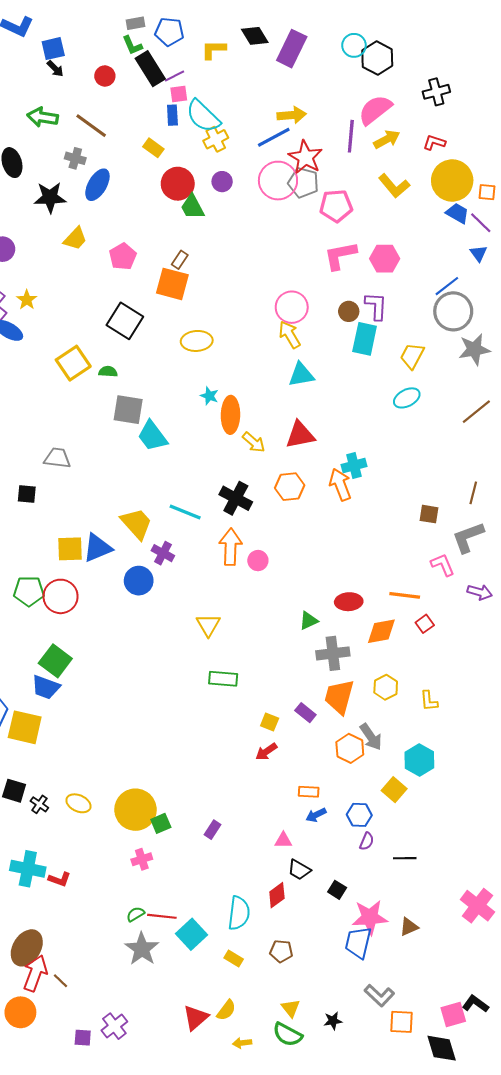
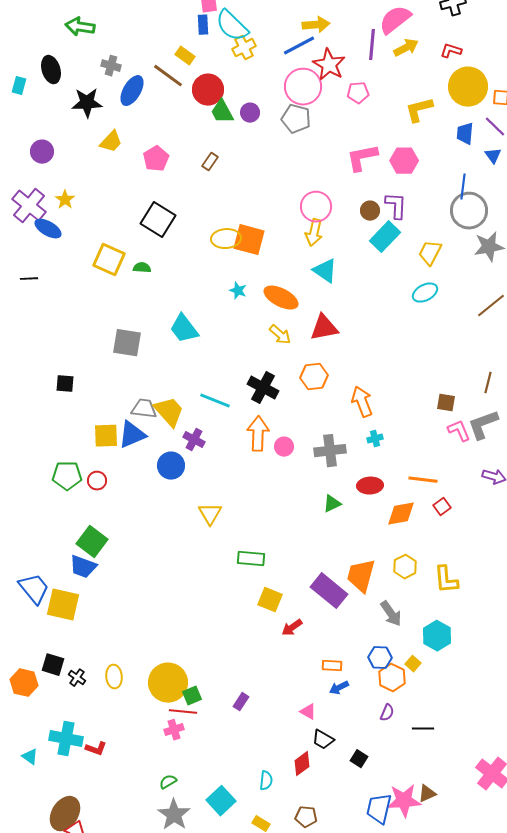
brown line: (91, 126) -> (168, 76), moved
purple circle: (222, 182) -> (250, 113), moved
gray pentagon: (303, 183) -> (296, 119), moved
yellow L-shape: (394, 186) -> (419, 110), moved, turned 116
pink pentagon: (336, 206) -> (358, 93), moved, size x0.7
blue trapezoid: (457, 213) -> (465, 134), moved, turned -115
orange square: (172, 284) -> (249, 240), moved
blue line: (447, 286) -> (463, 187), turned -45
yellow arrow: (290, 335) -> (314, 233), turned -136
cyan rectangle: (365, 339) -> (385, 237), turned 32
yellow square: (73, 363) -> (109, 260), turned -32
cyan triangle: (301, 375) -> (325, 271), turned 44
gray square: (128, 410) -> (127, 343), moved
orange ellipse: (230, 415) -> (281, 298), moved, turned -64
gray trapezoid: (57, 458) -> (144, 409), moved
cyan cross: (354, 466) -> (375, 439), moved, size x0.7
orange arrow: (340, 485) -> (362, 402), moved
pink L-shape: (443, 565) -> (459, 431), moved
red circle: (61, 596) -> (97, 481), size x0.6
yellow triangle: (208, 625) -> (210, 514), moved
gray cross: (333, 653) -> (330, 451), moved
yellow L-shape: (429, 701) -> (446, 580), size x1.4
purple rectangle: (305, 713) -> (329, 591), size x1.8
yellow square: (270, 722) -> (270, 600), moved, size x1.4
orange hexagon: (350, 748) -> (392, 678), moved
yellow square: (394, 790) -> (413, 664), size x0.7
yellow ellipse: (78, 803) -> (114, 677), turned 60
blue hexagon: (359, 815) -> (380, 658), moved
pink triangle: (283, 840) -> (308, 712), turned 30
cyan semicircle: (239, 913) -> (266, 781), size x0.6
red line: (162, 916) -> (183, 712), moved
pink star: (370, 917) -> (404, 801), moved

